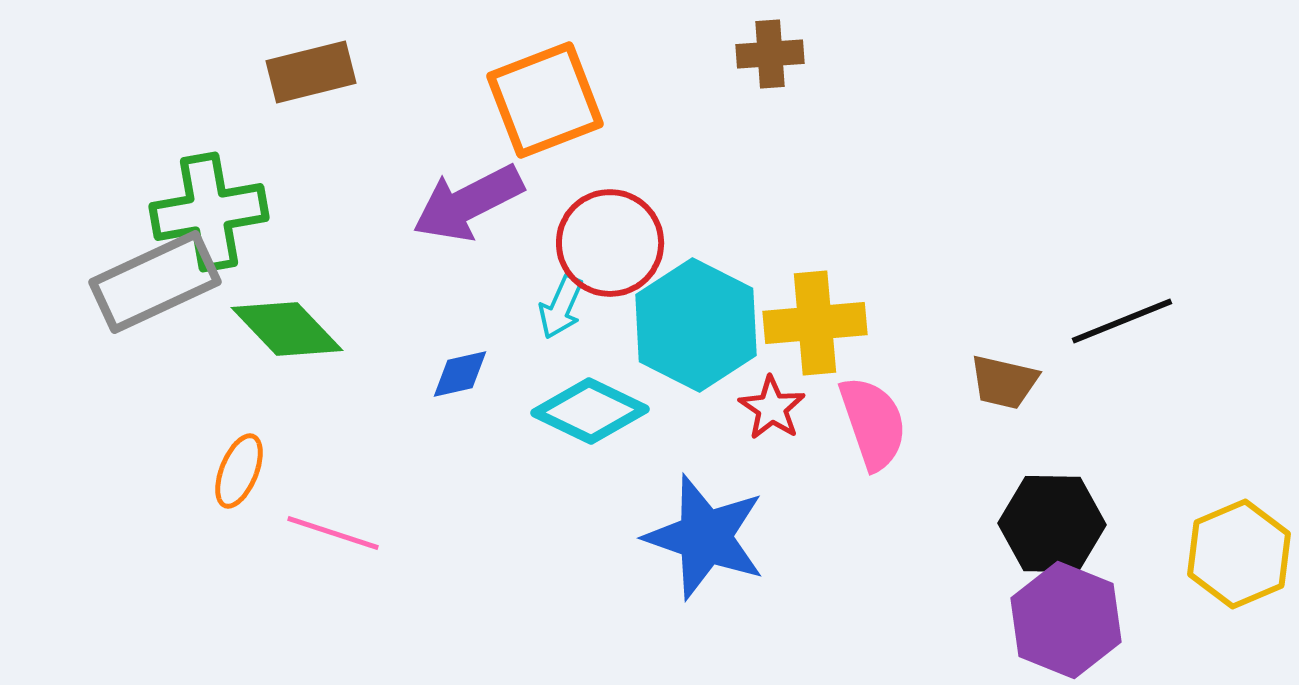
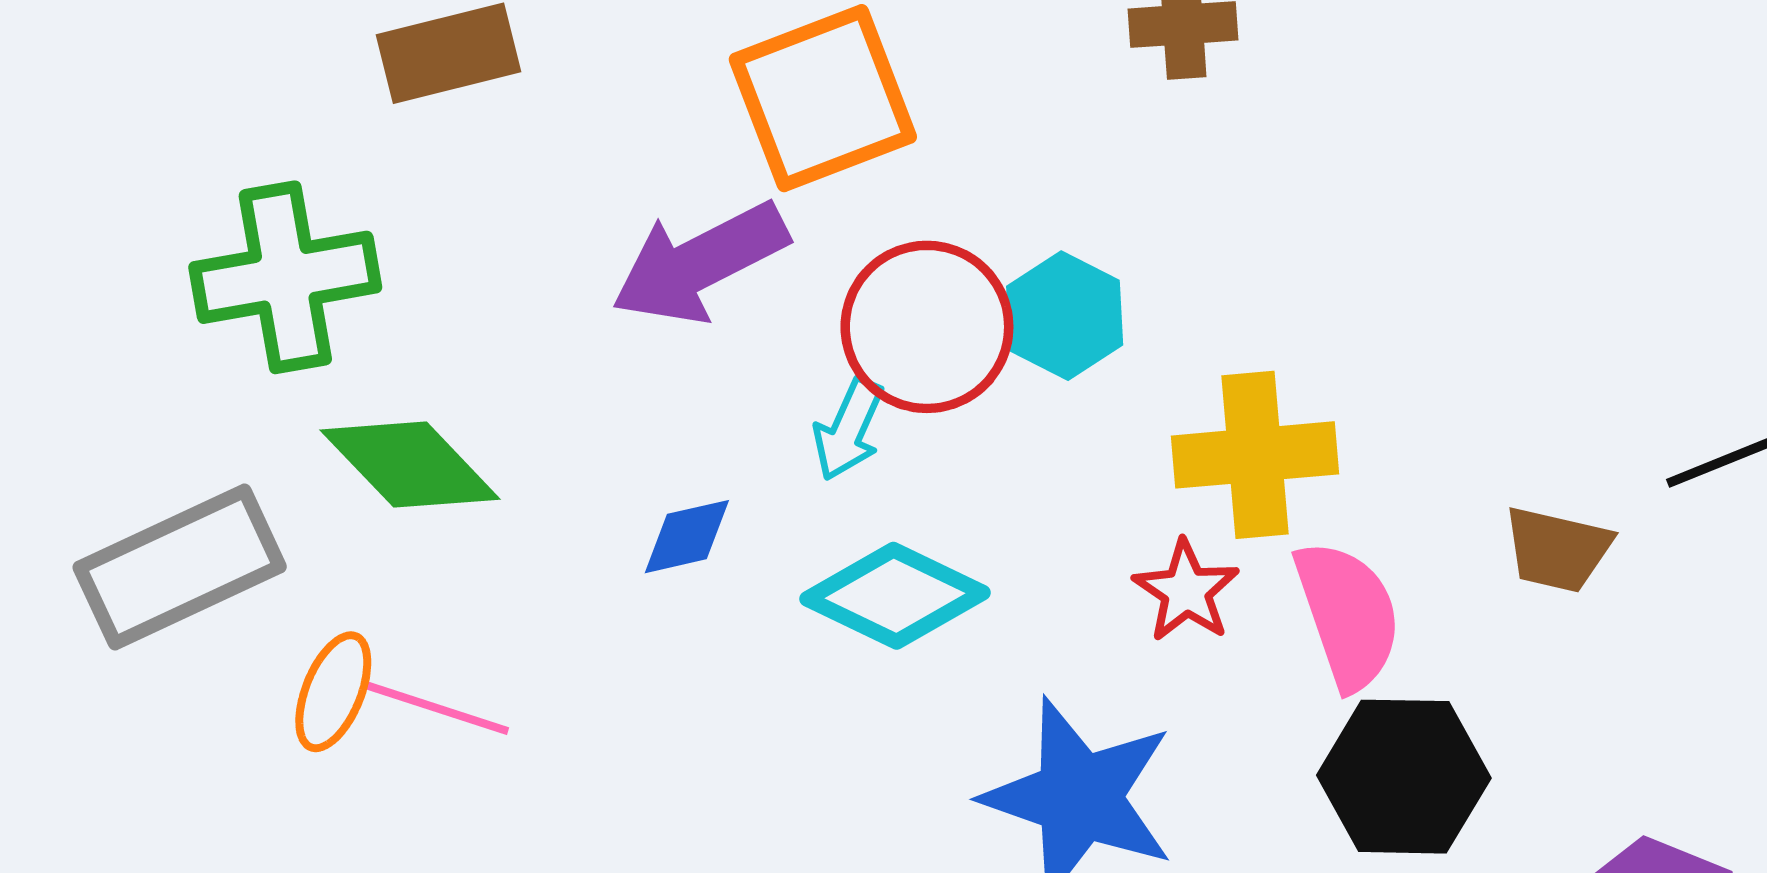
gray rectangle: (155, 282) -> (180, 567), moved
cyan hexagon: (696, 325) -> (1065, 316), moved, size x0.6
black hexagon: (1052, 524) -> (1404, 777), moved
pink line: (333, 533) -> (436, 708), moved

